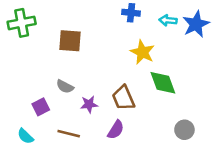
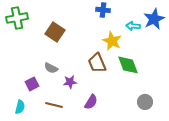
cyan arrow: (168, 20) -> (133, 26), moved
brown square: (70, 41) -> (55, 32), turned 30
brown trapezoid: (123, 98) -> (97, 63), moved
cyan semicircle: (25, 136) -> (20, 107), turned -120

